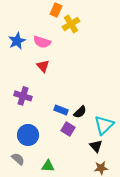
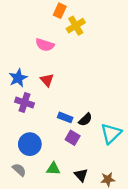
blue star: (17, 41) -> (18, 78), moved
red triangle: (43, 66) -> (47, 80), moved
black triangle: (96, 146) -> (81, 175), moved
green triangle: (48, 166) -> (53, 169), moved

